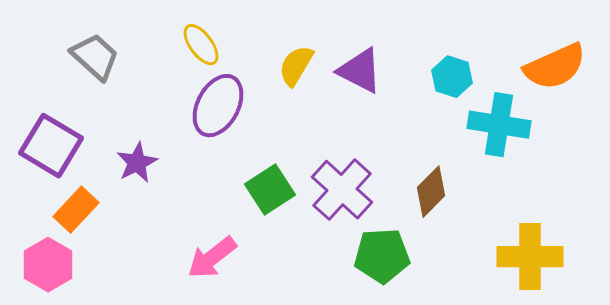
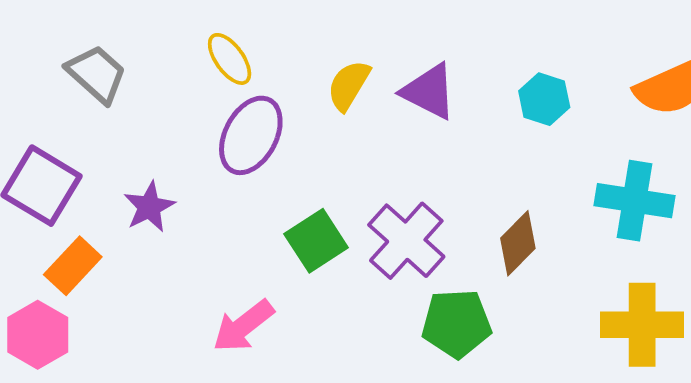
cyan cross: (499, 125) -> (635, 201), moved

